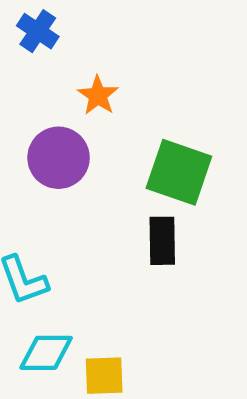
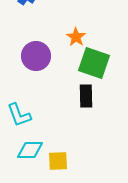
orange star: (98, 95) -> (76, 37), moved

